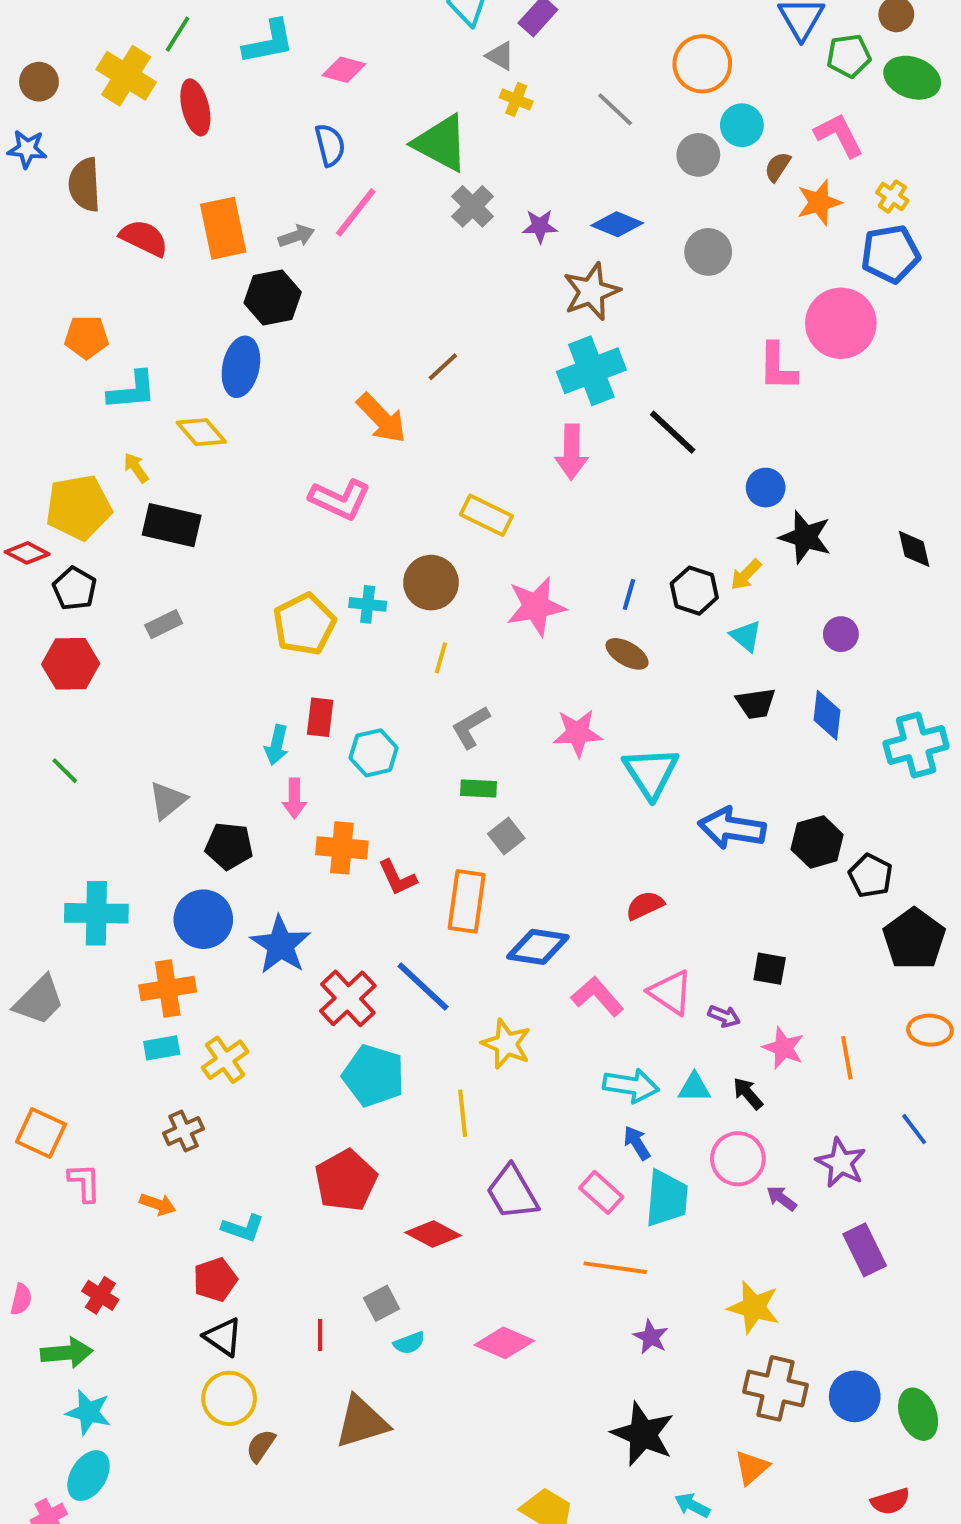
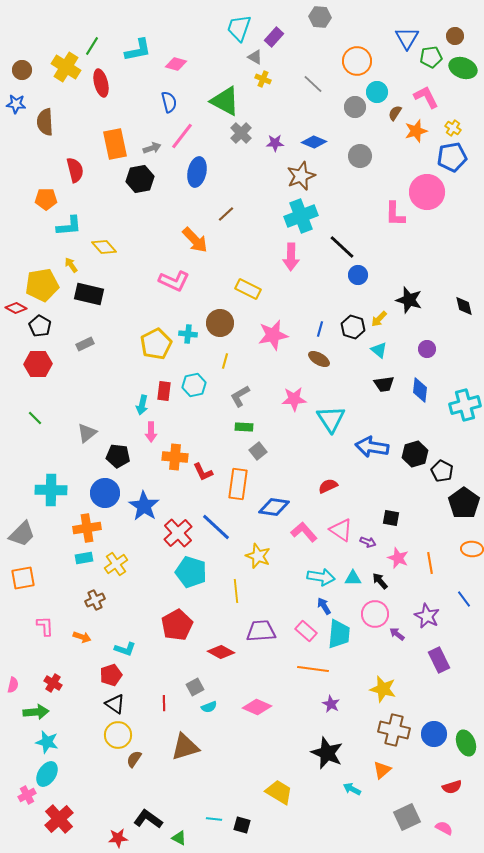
red semicircle: (144, 238) -> (75, 170), moved, turned 50
blue ellipse: (241, 367) -> (197, 172), moved
blue circle: (766, 488) -> (358, 275), moved
cyan hexagon: (374, 753) -> (194, 385), moved
orange square: (41, 1133) -> (23, 578), moved, turned -35
purple trapezoid: (512, 1192) -> (261, 631), turned 116

